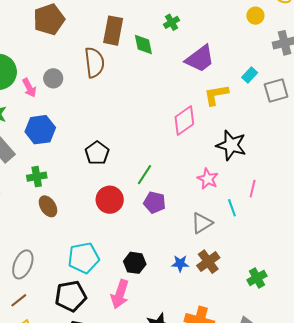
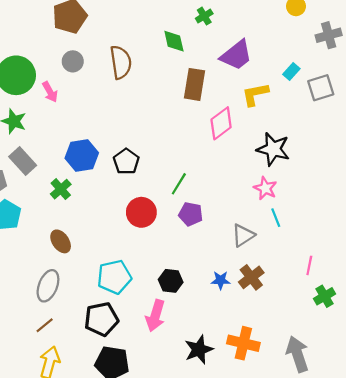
brown rectangle: (113, 31) -> (194, 84), moved
gray circle: (53, 78) -> (73, 61), moved
blue hexagon: (40, 130) -> (82, 156), moved
green cross: (37, 177) -> (61, 189), turned -30
pink star: (208, 179) -> (265, 188), moved
pink line: (253, 189) -> (309, 265), moved
brown ellipse: (48, 206) -> (61, 241), moved
green cross: (257, 278) -> (325, 296), moved

